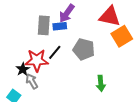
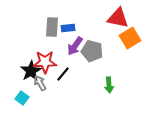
purple arrow: (67, 13) -> (75, 46), moved
black line: (55, 52) -> (63, 74), moved
black star: (23, 69) -> (31, 71), size x1.5

